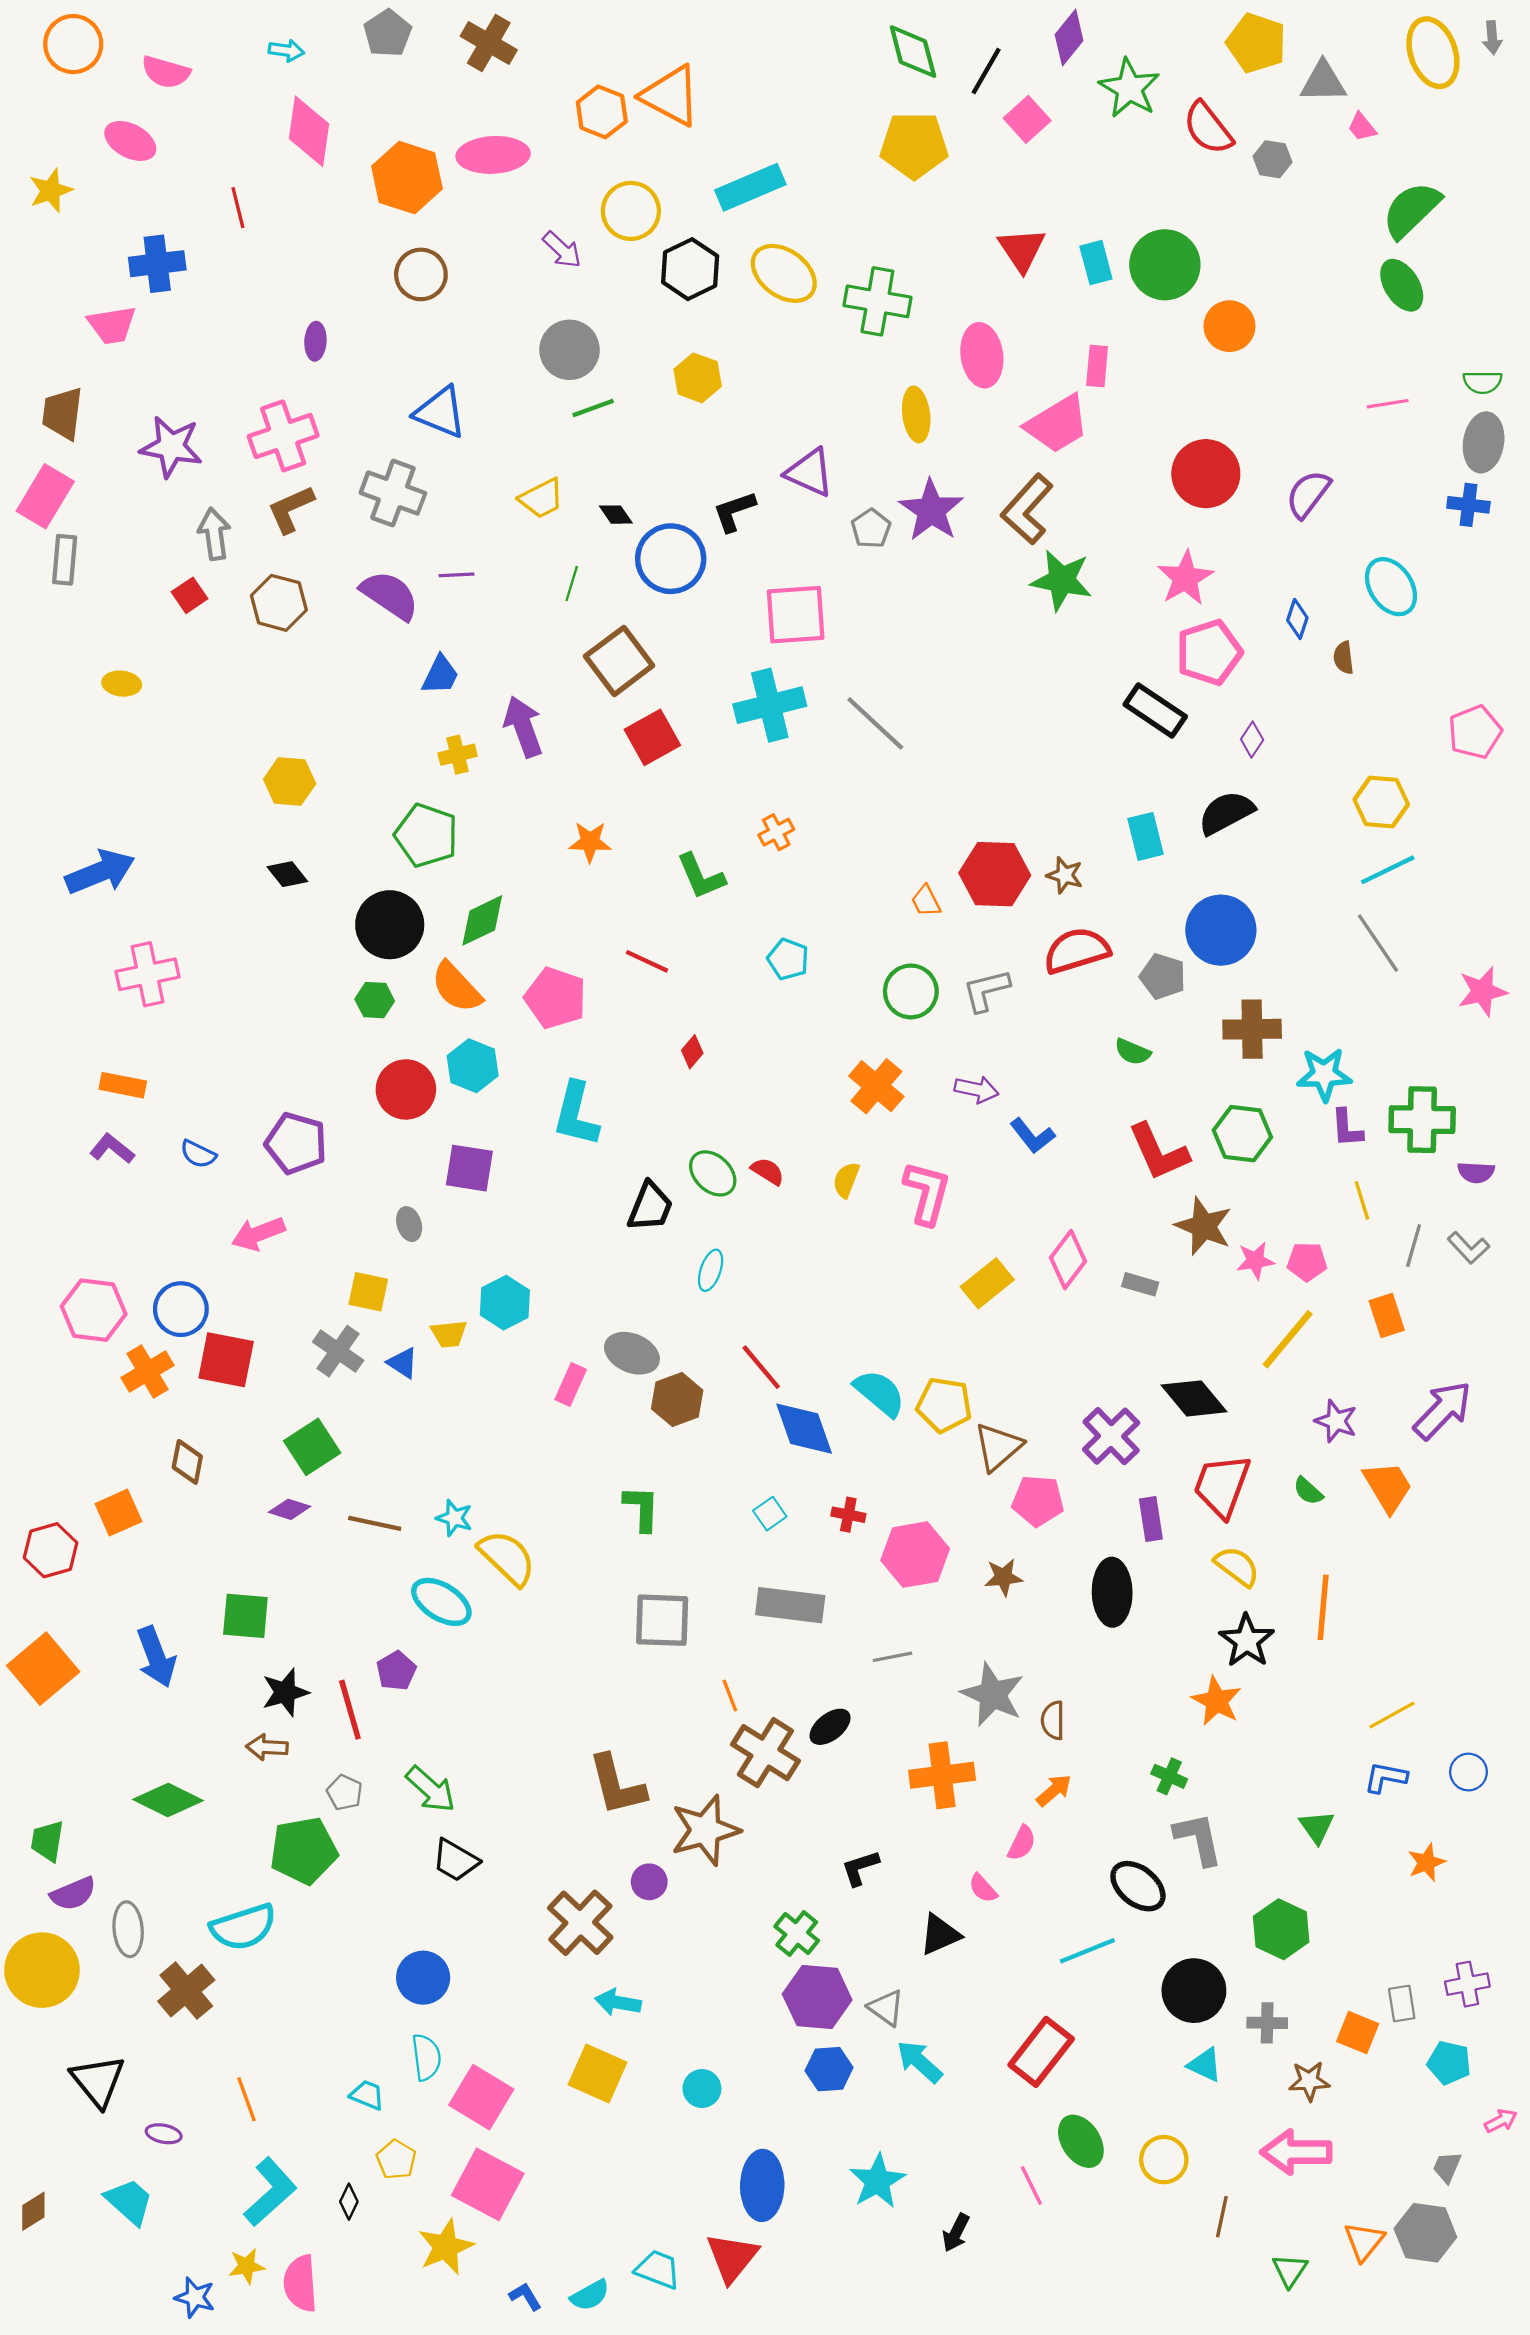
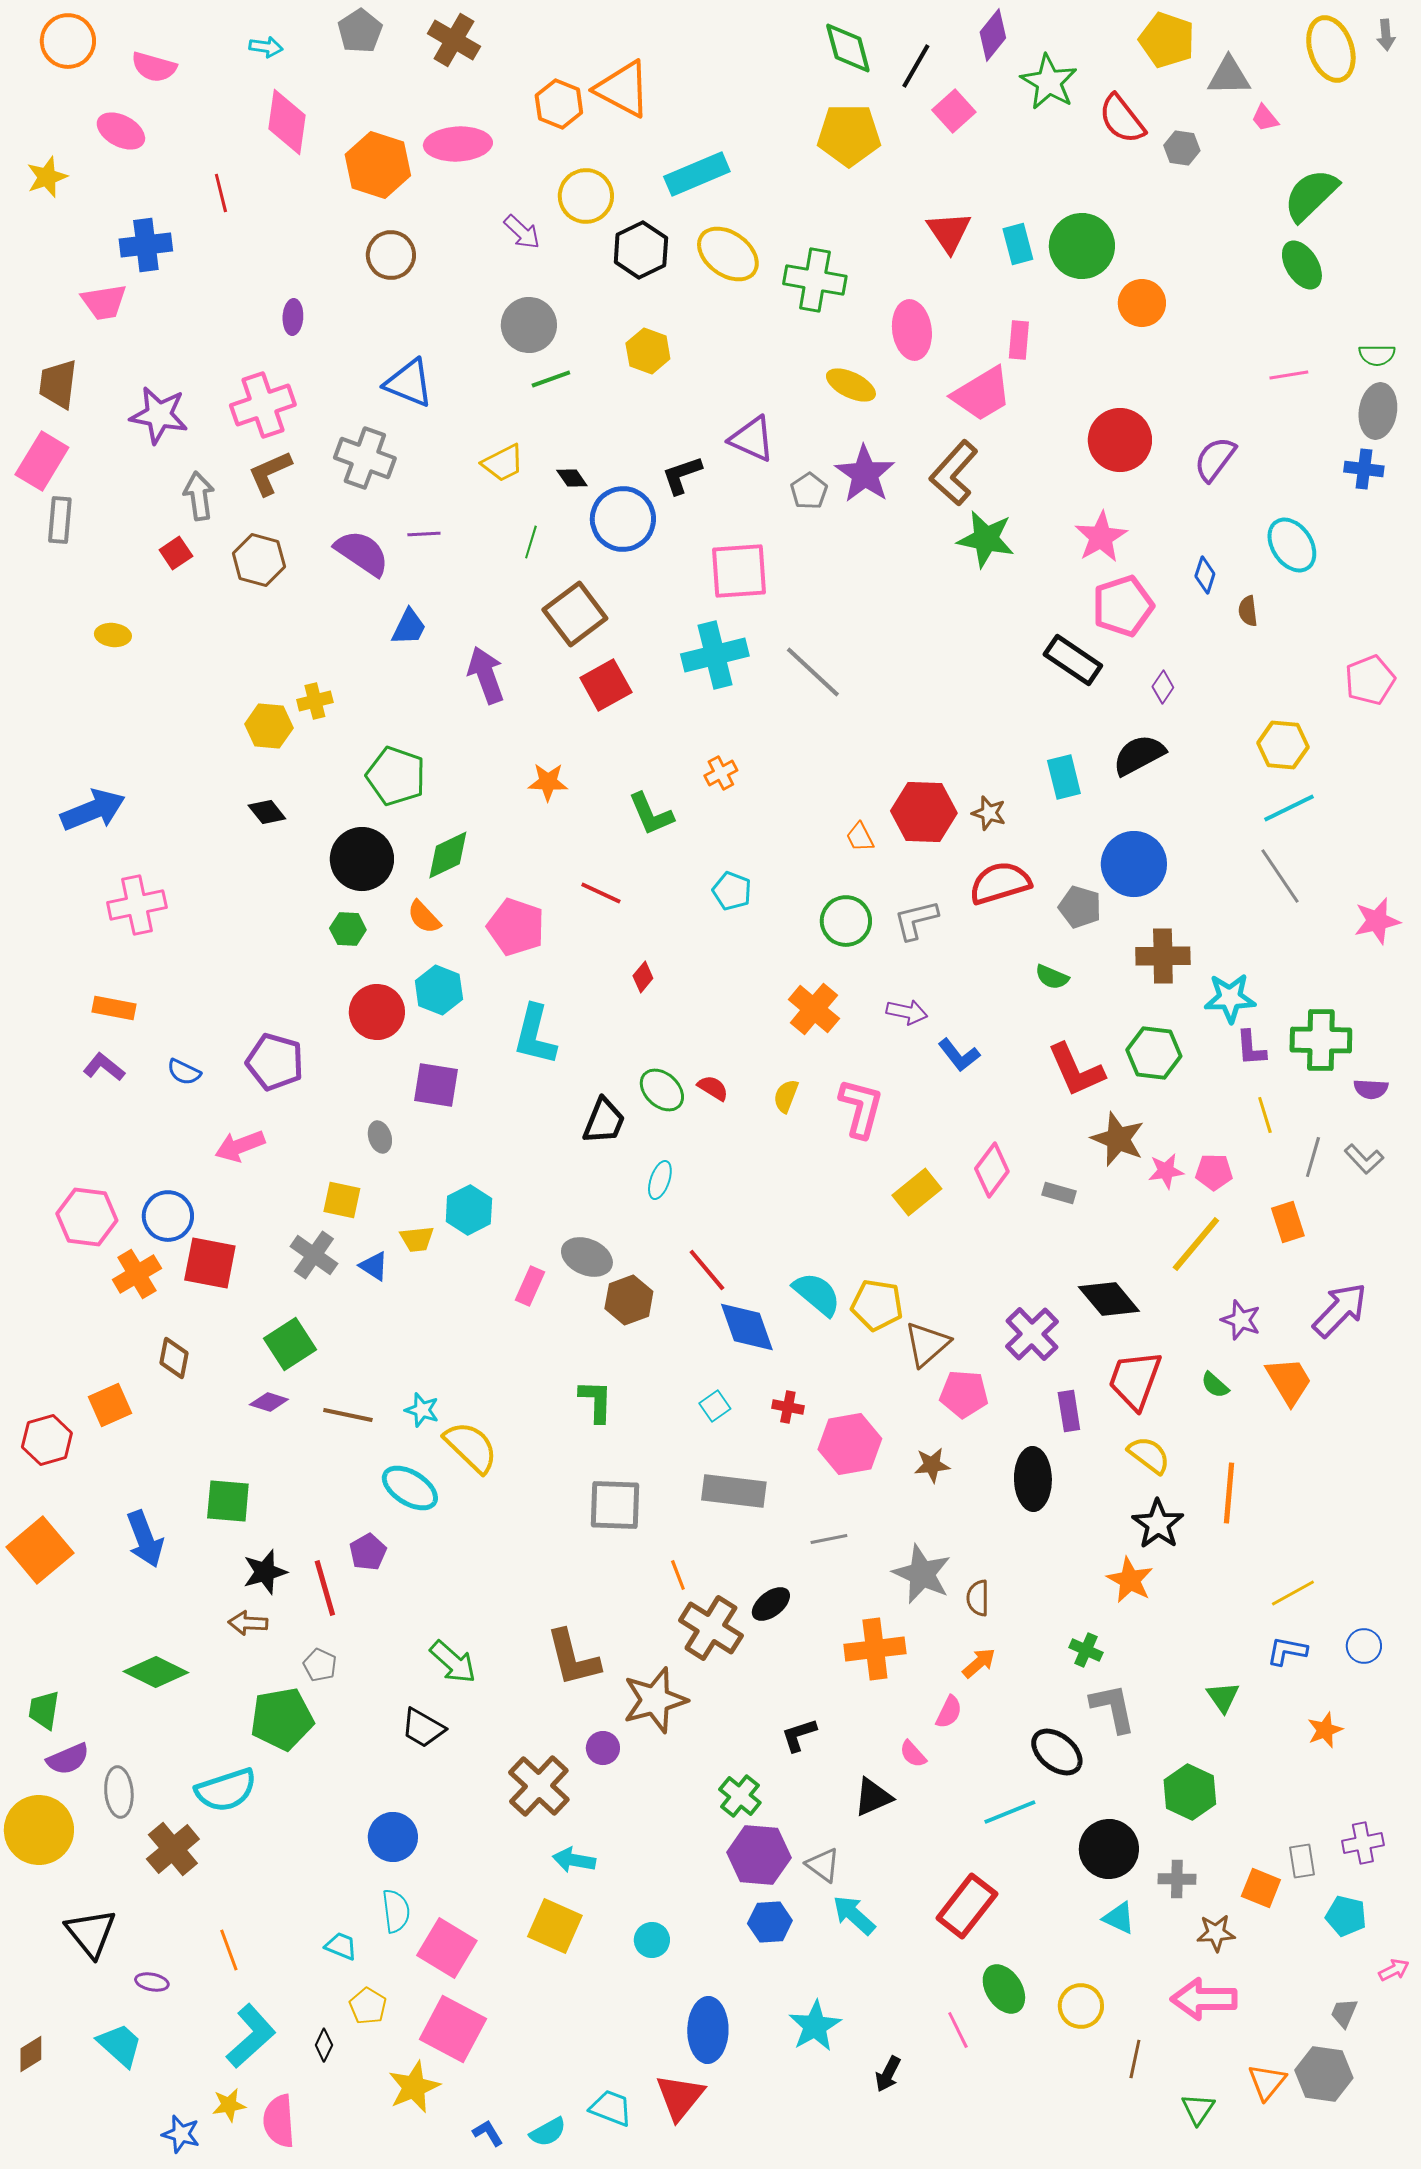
yellow ellipse: (916, 414) -> (851, 385), turned -57
yellow cross: (458, 755) -> (315, 701), moved
orange semicircle: (456, 987) -> (424, 917), size x0.7
green arrow: (431, 1789) -> (453, 1662), moved

